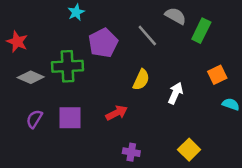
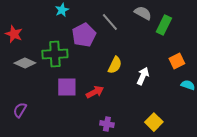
gray line: (147, 36) -> (110, 22), moved
purple square: (70, 118) -> (67, 87), moved
purple semicircle: (34, 119) -> (20, 110), moved

